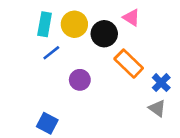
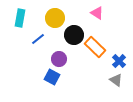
cyan rectangle: (45, 24) -> (20, 18), moved
black circle: (104, 34) -> (74, 35), moved
blue square: (47, 123) -> (52, 77), moved

